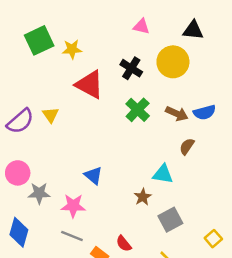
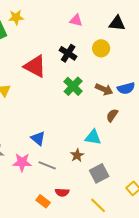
yellow star: (72, 49) -> (16, 17), moved
yellow circle: (173, 62) -> (101, 48), size x0.7
gray line: (72, 236) -> (47, 165), moved
red semicircle: (124, 244) -> (62, 192), turned -48

